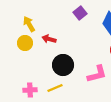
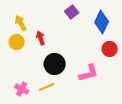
red arrow: (49, 39) -> (41, 38), turned 56
pink cross: (30, 90) -> (22, 89), turned 32

